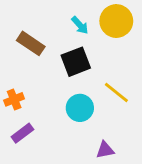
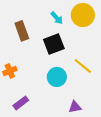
brown rectangle: (31, 43) -> (22, 31), turned 36
purple rectangle: (22, 133) -> (21, 103), moved

